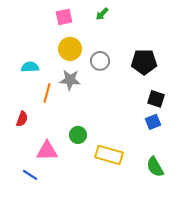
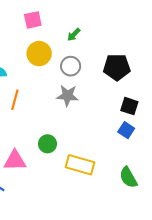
green arrow: (102, 14) -> (74, 35), moved
gray star: (70, 80) -> (67, 96), moved
blue square: (153, 122) -> (126, 130), turned -35

